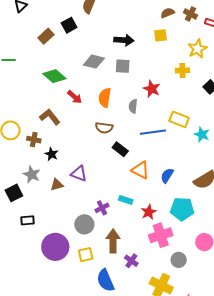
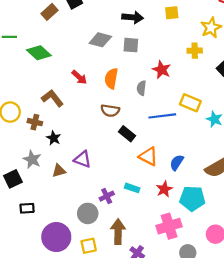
green diamond: (54, 76) -> (39, 53), moved
red star: (149, 212) -> (164, 189), moved

